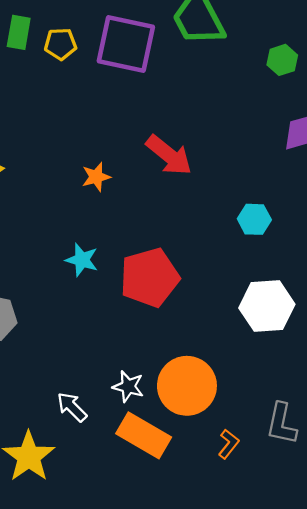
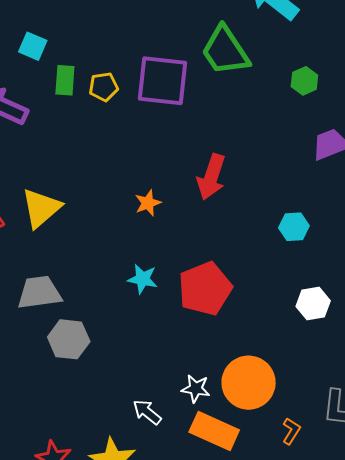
red arrow: (169, 155) -> (211, 177), turned 75
white hexagon: (267, 306) -> (313, 304), size x0.7

